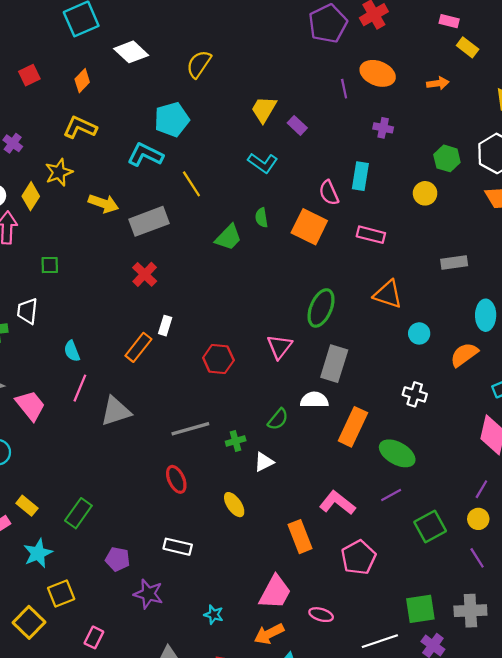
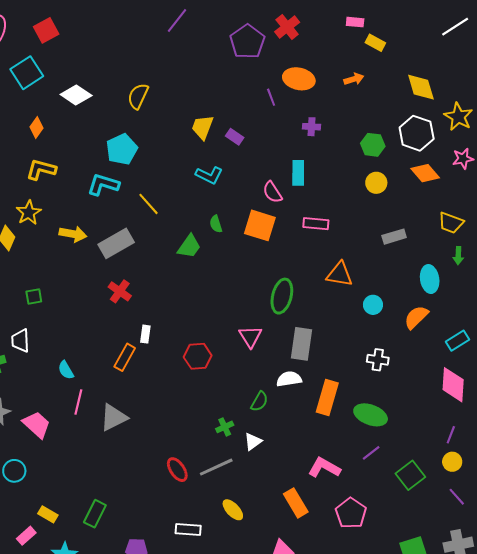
yellow circle: (425, 193) -> (376, 183), moved
gray line: (190, 429) -> (216, 467), moved
yellow ellipse: (234, 505) -> (233, 510), moved

